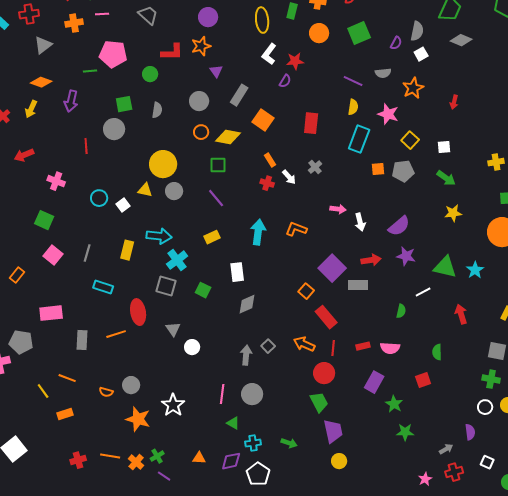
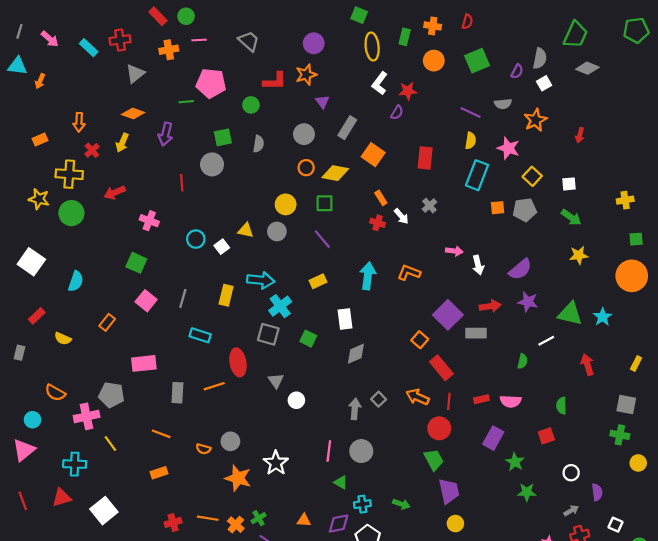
yellow circle: (163, 164) -> (286, 204), moved, size x0.7
yellow line: (43, 391) -> (110, 443), moved
white circle: (485, 407) -> (571, 473), moved

